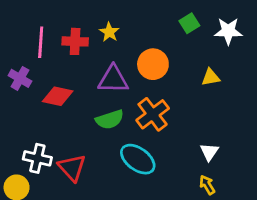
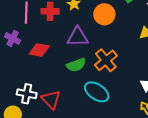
orange circle: (153, 64) -> (104, 14), moved

